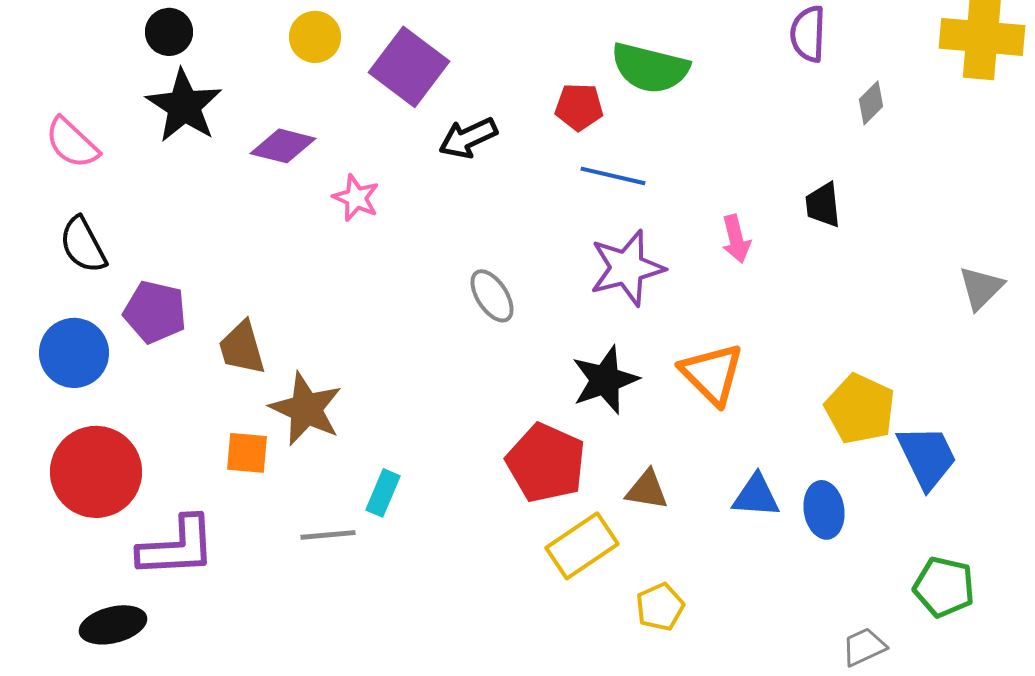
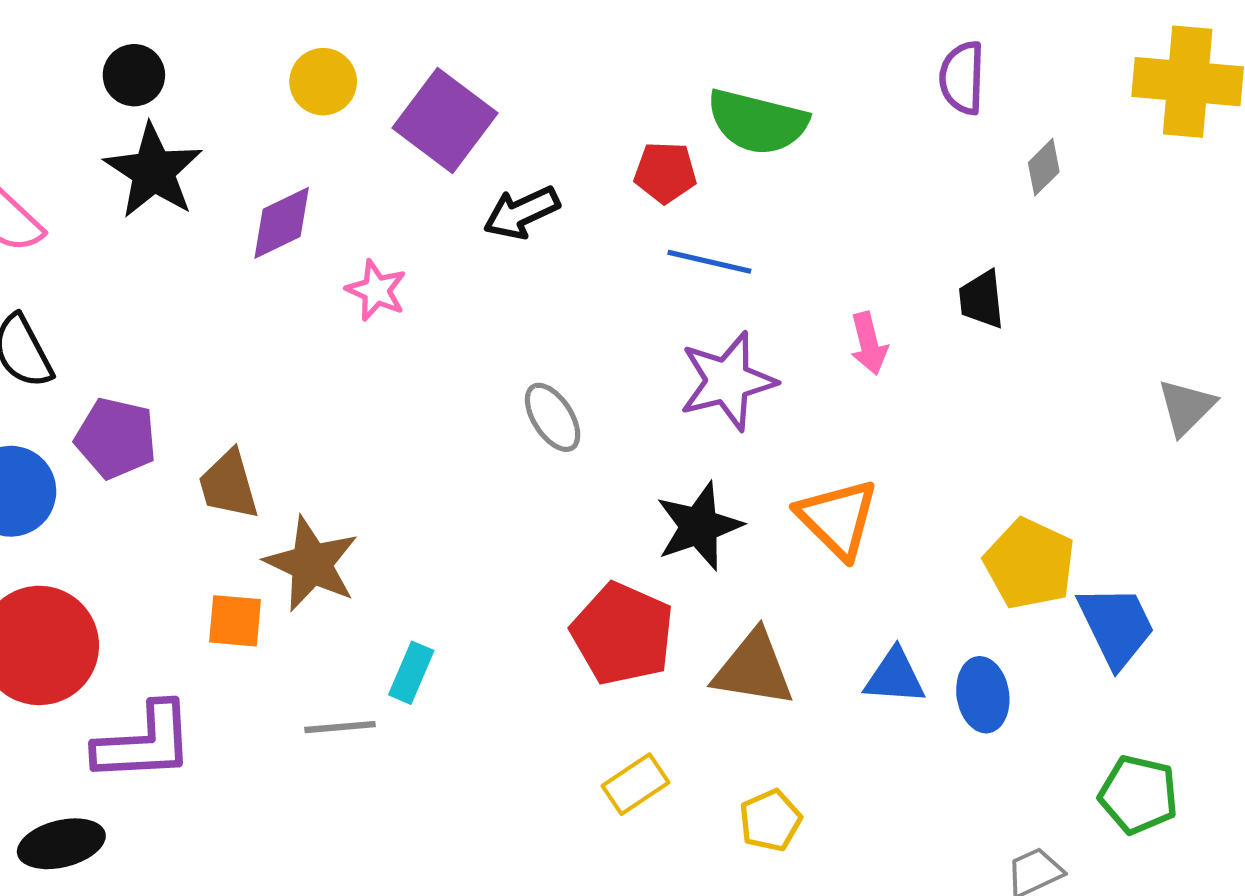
purple diamond: (283, 146) -> (282, 223), turned -40
brown triangle: (647, 490) -> (753, 669), size x1.5
yellow rectangle: (582, 546) -> (635, 784), moved, size x0.7

